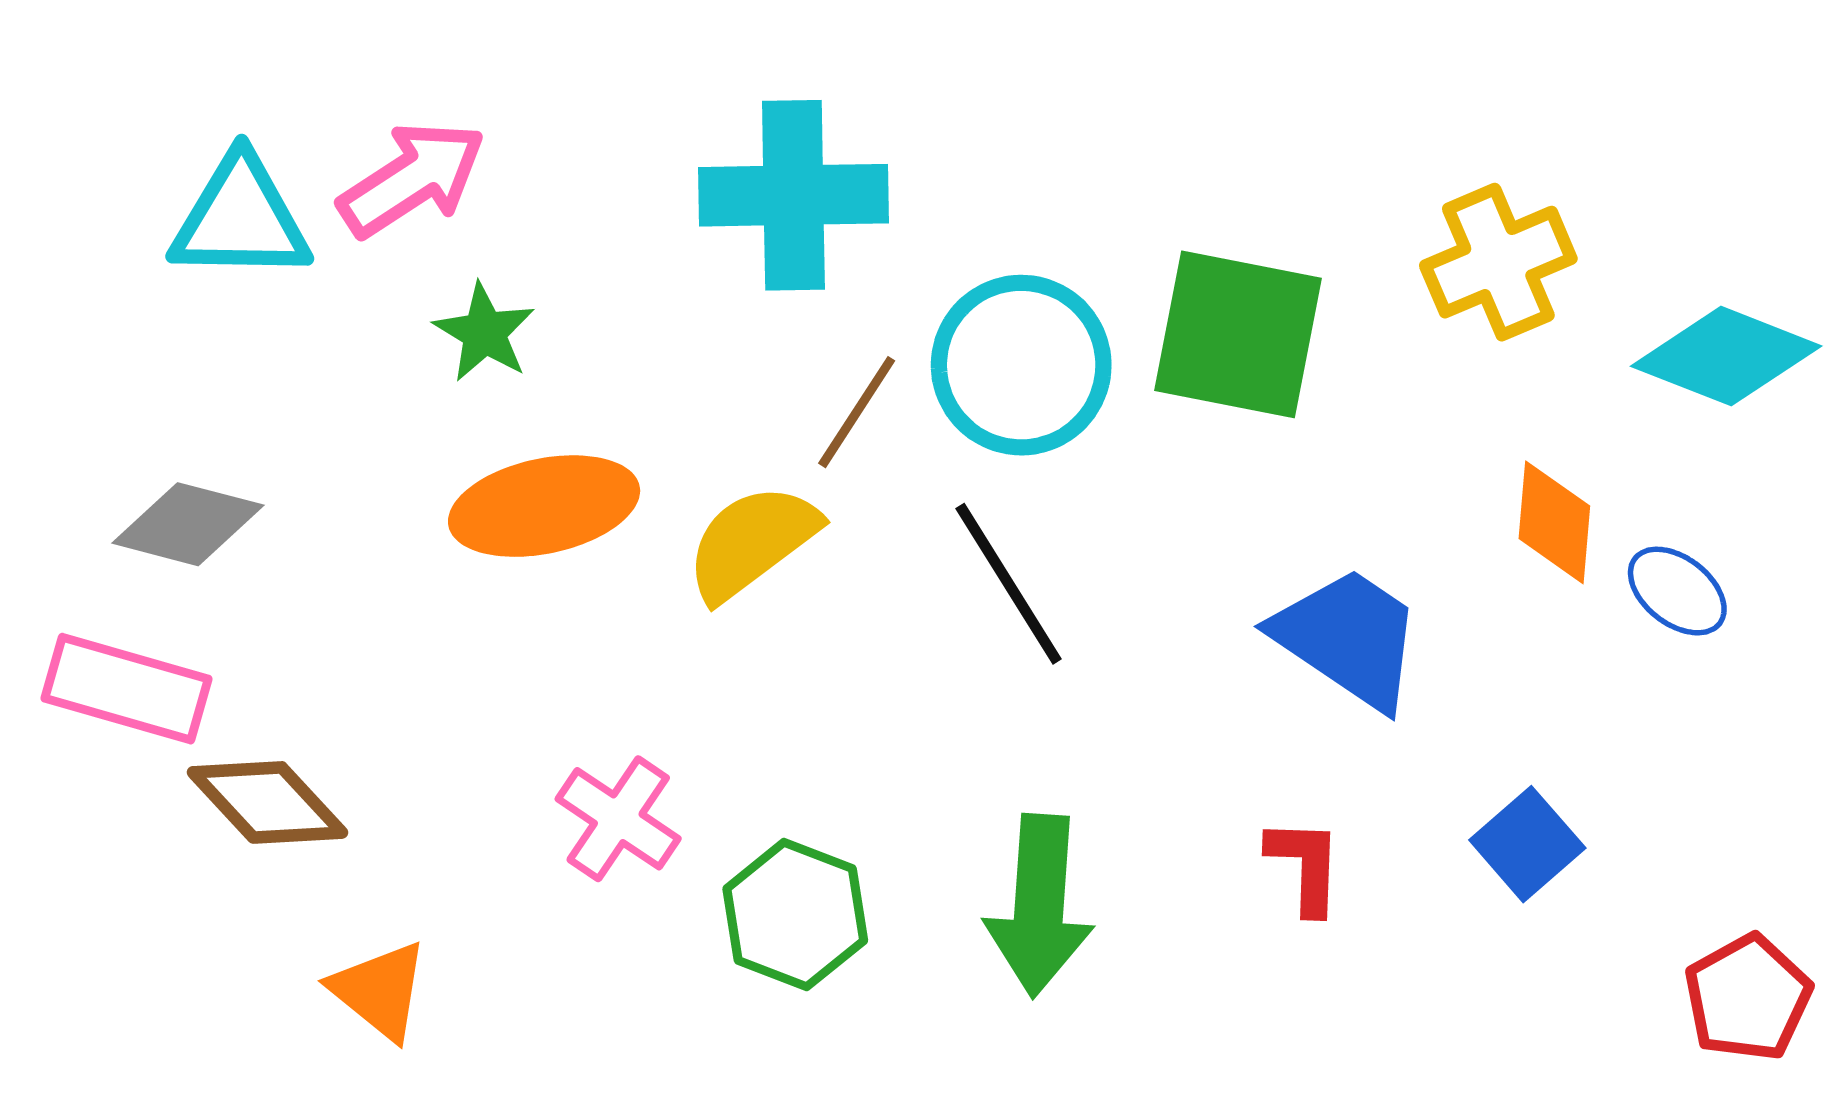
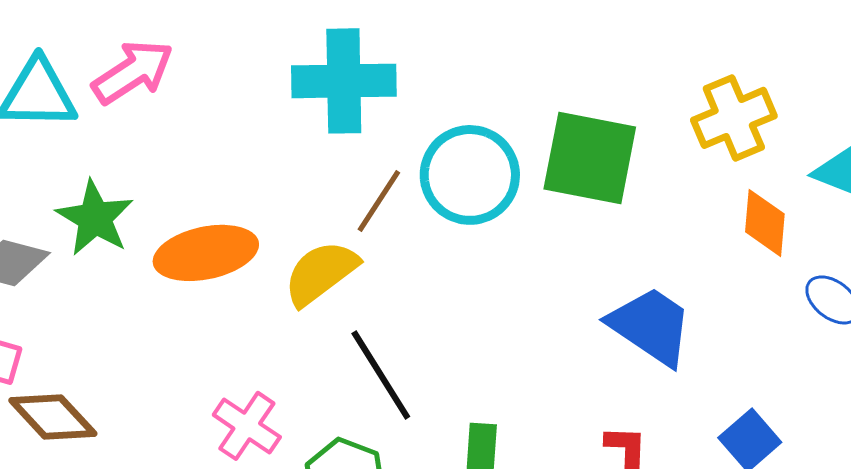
green star: (484, 333) -> (95, 218), moved, size x1.4
orange diamond: (1554, 522) -> (765, 223), moved
black line: (1009, 584) -> (381, 375), moved

